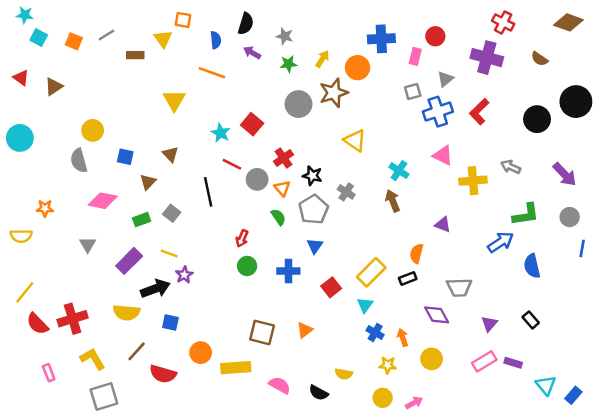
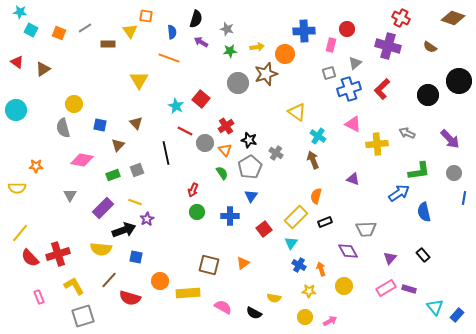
yellow arrow: (322, 59) -> (257, 47), turned 48
yellow triangle: (355, 140) -> (297, 112), moved
gray square: (172, 213) -> (137, 170), turned 32
orange semicircle: (416, 253) -> (316, 196), moved

